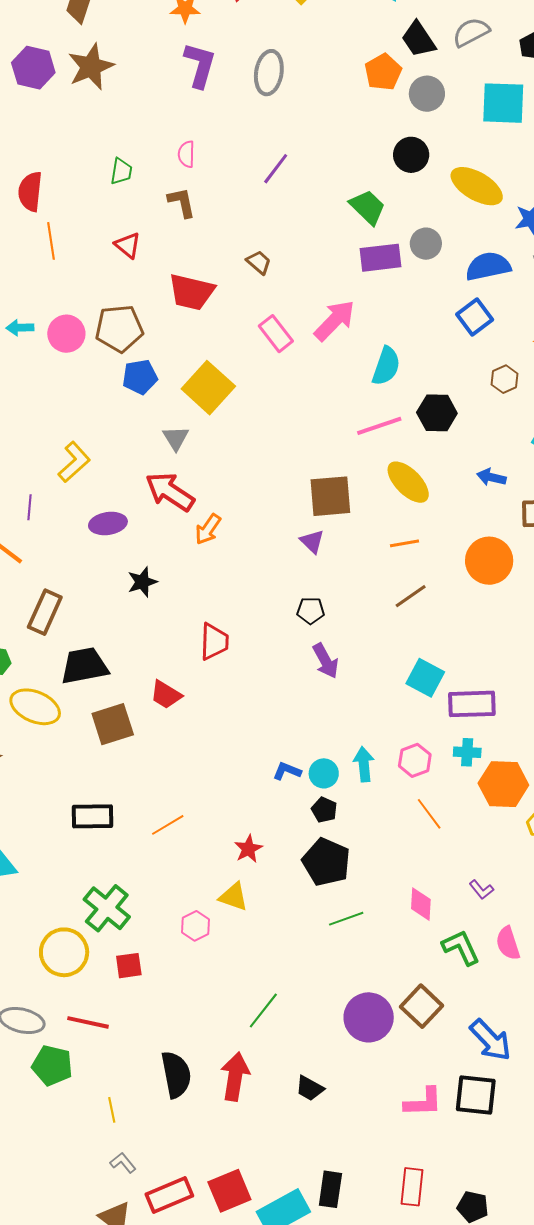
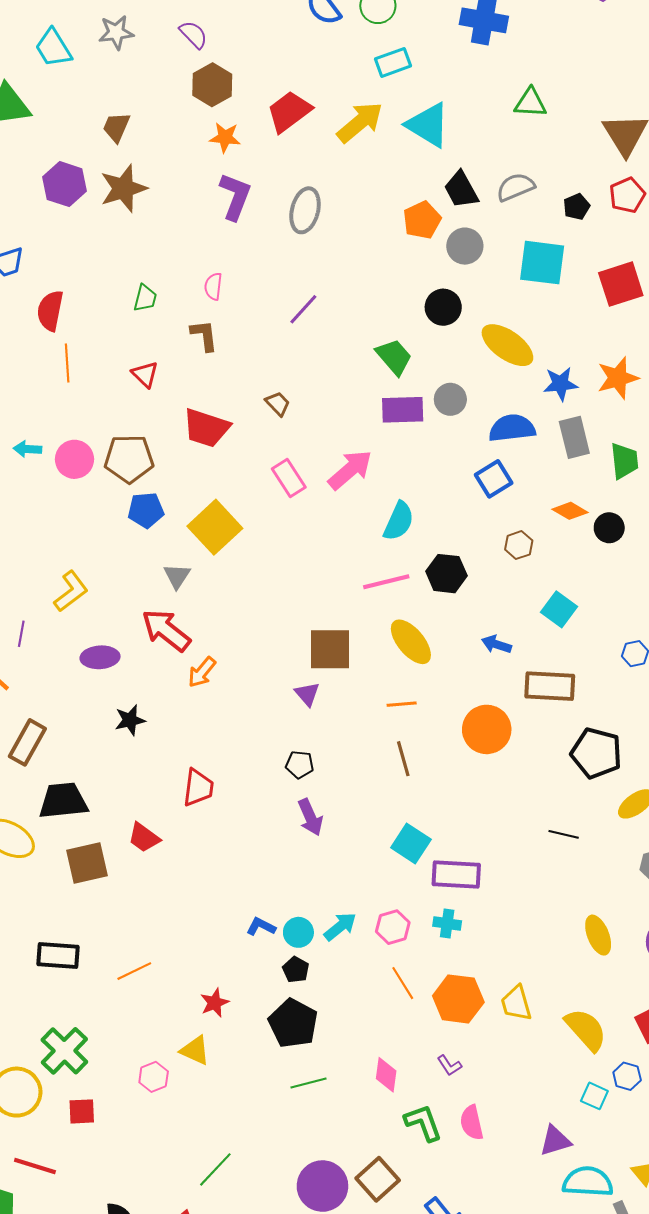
brown line: (411, 596) -> (403, 759), turned -76
cyan arrow: (364, 764) -> (340, 926), turned 52
orange hexagon: (503, 784) -> (458, 999), moved

